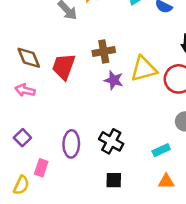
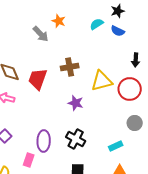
purple star: (114, 80) -> (76, 103), moved
pink rectangle: (41, 168) -> (29, 160), moved

